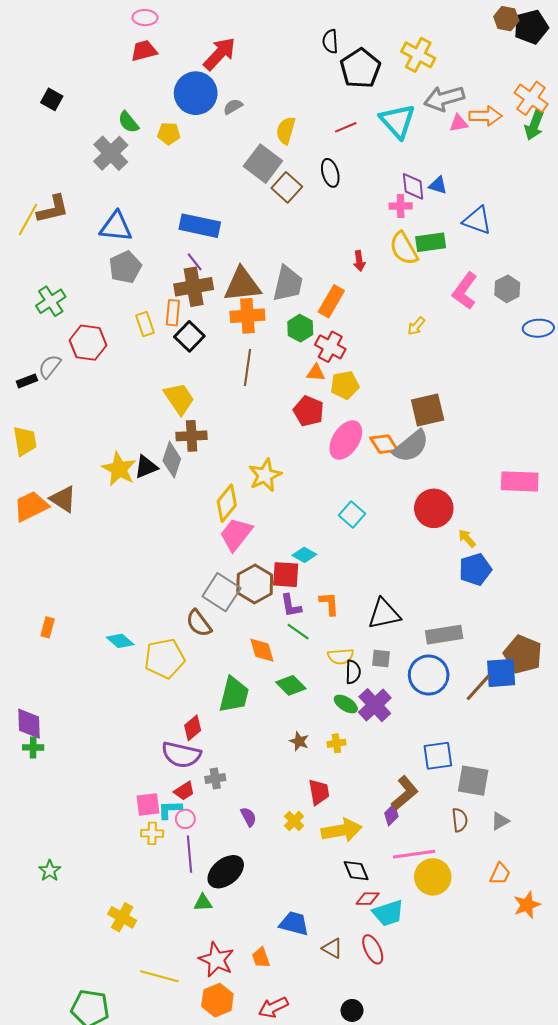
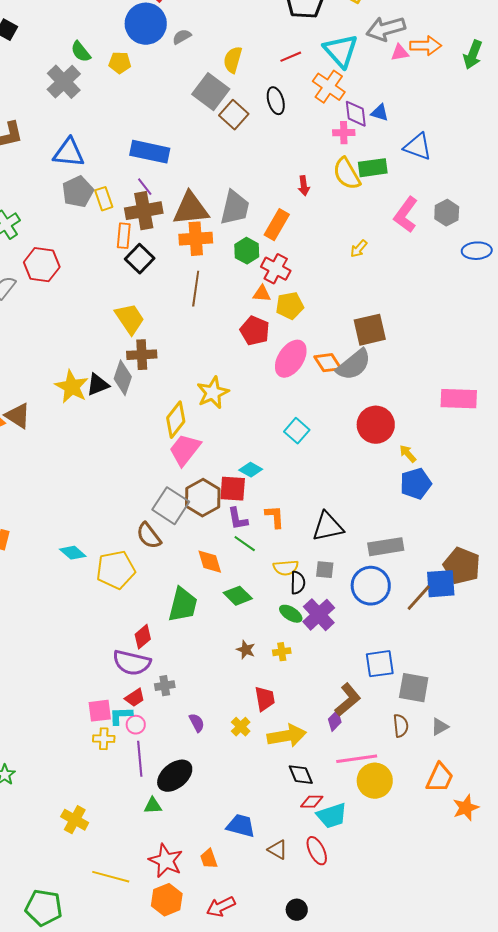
orange cross: (531, 98) -> (329, 87), moved
yellow rectangle: (145, 324) -> (104, 199), moved
orange trapezoid: (500, 874) -> (440, 778), size x1.4

